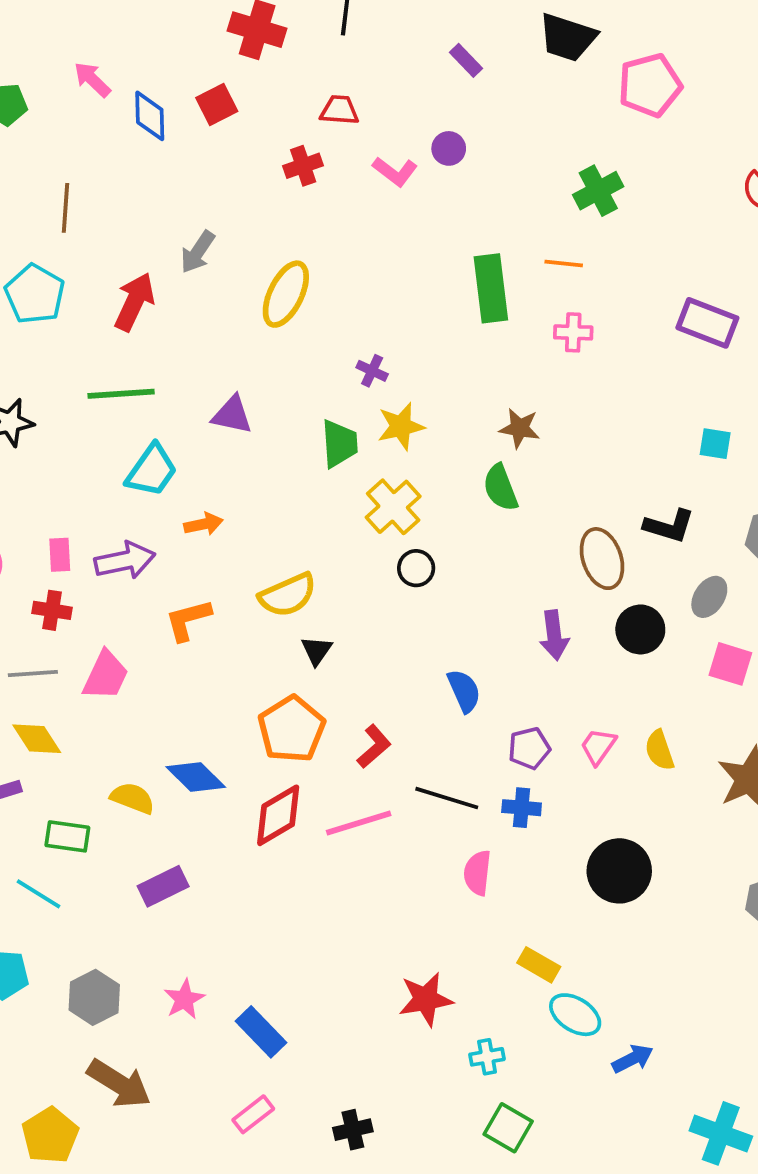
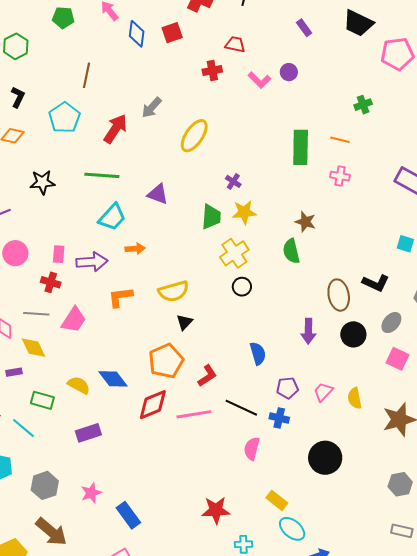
green cross: (598, 191) -> (363, 105), size x0.7

